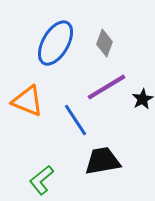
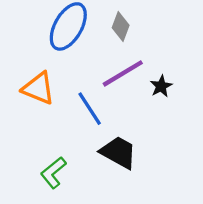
black trapezoid: (102, 161) -> (118, 152), turned 39

